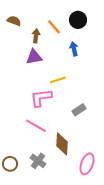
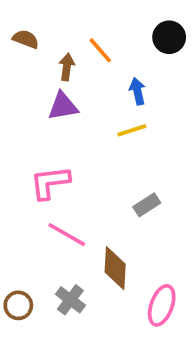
black circle: (78, 20) -> (169, 37), moved
yellow line: (58, 80) -> (132, 130), moved
pink L-shape: (41, 98) -> (50, 182), moved

